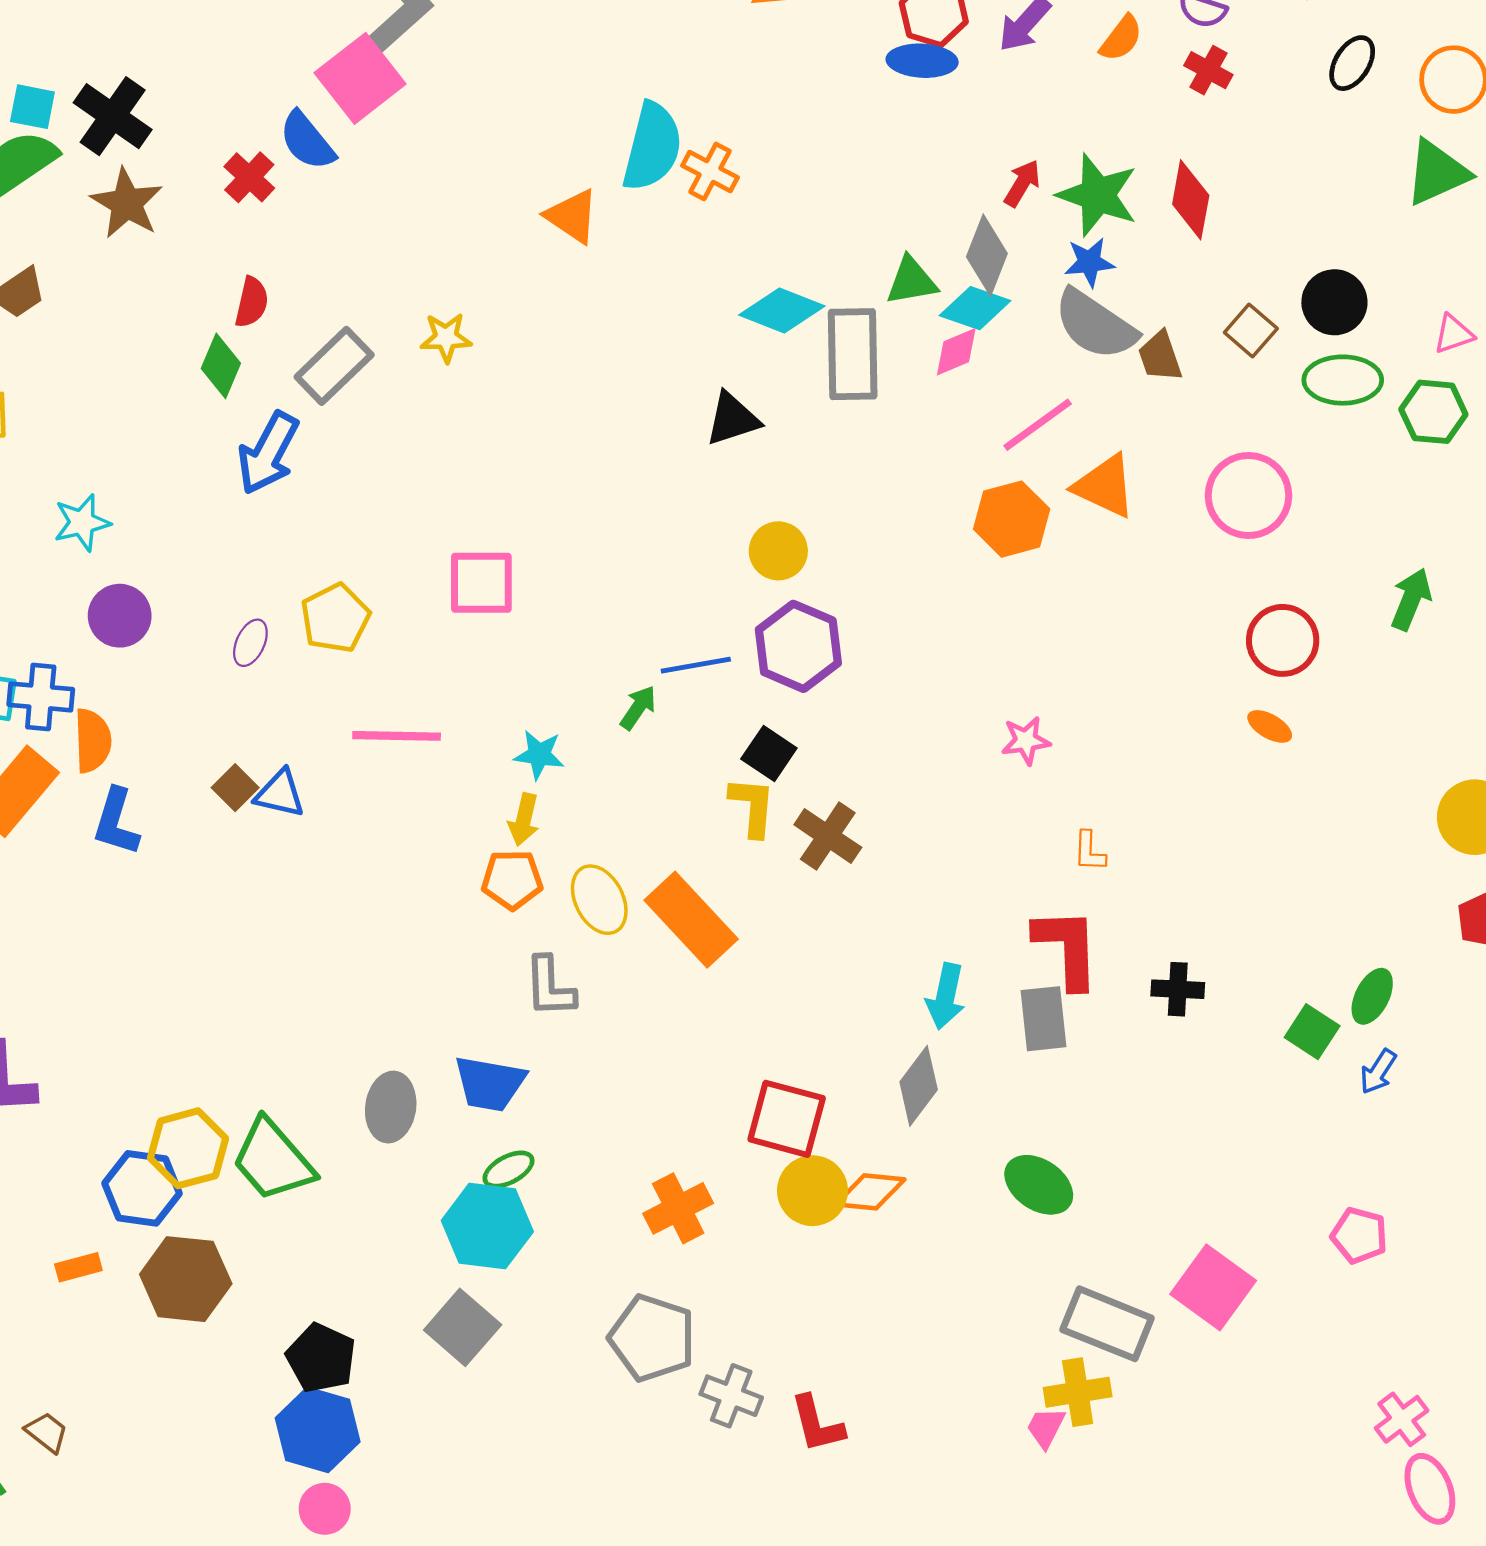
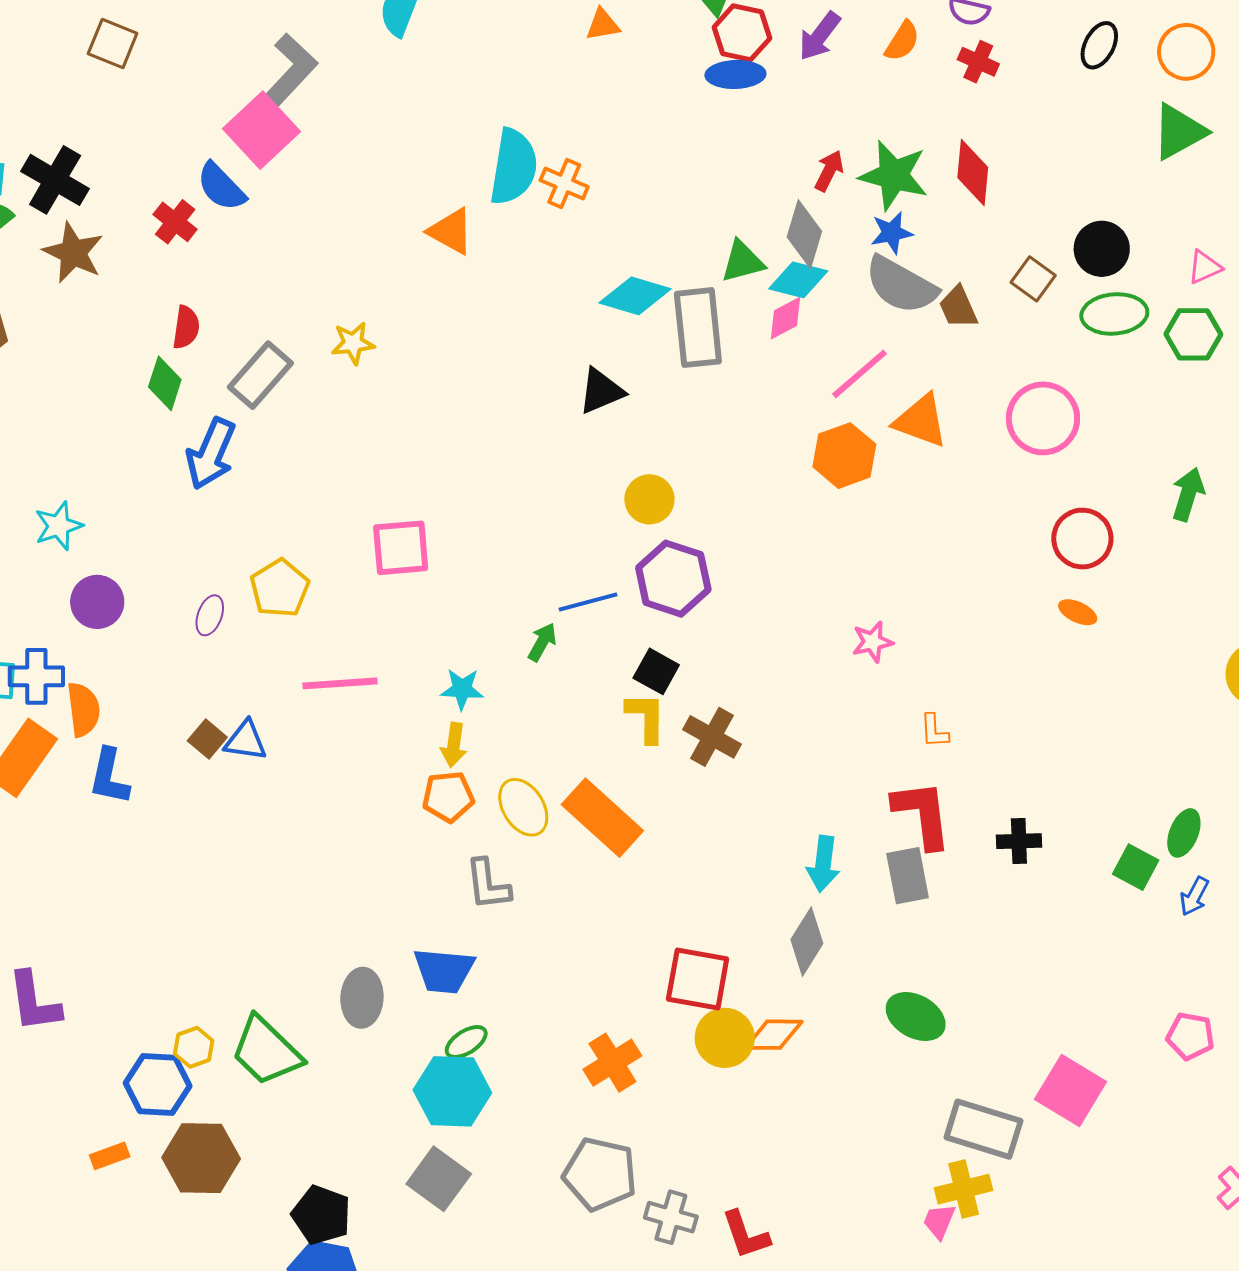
yellow hexagon: (188, 1148) -> (194, 1047), size x0.6

